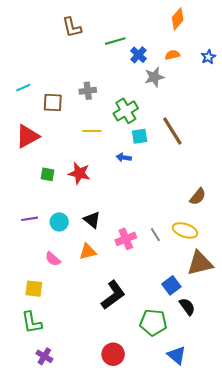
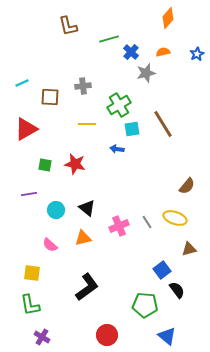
purple line: (30, 219) -> (29, 194), moved
brown triangle: (200, 263) -> (189, 249), size x0.6
black L-shape: (113, 295) -> (87, 287), moved

